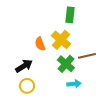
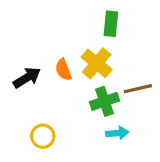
green cross: (66, 64) -> (105, 101), turned 30
black arrow: (24, 66) -> (27, 78), moved

